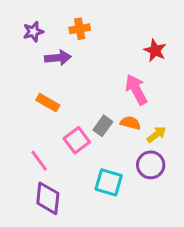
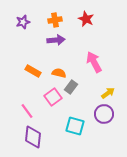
red star: (155, 50) -> (86, 19), moved
purple arrow: (58, 58) -> (56, 40), moved
orange semicircle: (130, 123) -> (59, 73), moved

